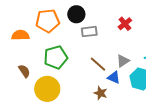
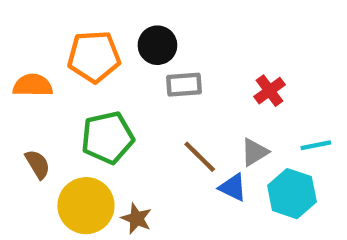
red cross: (125, 24) -> (270, 91), moved
brown star: (101, 93) -> (136, 219), moved

